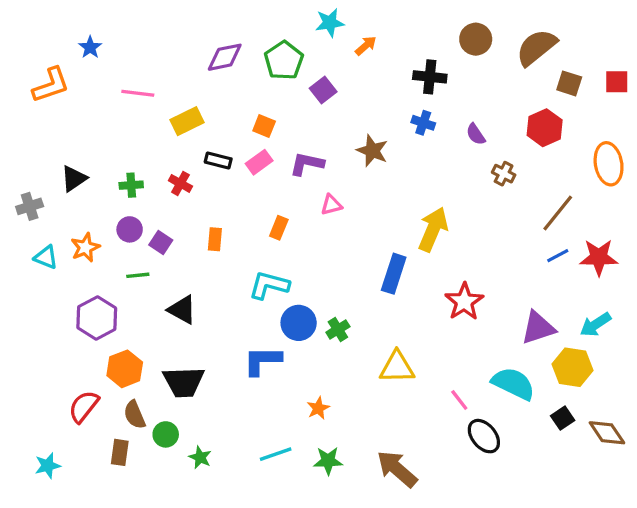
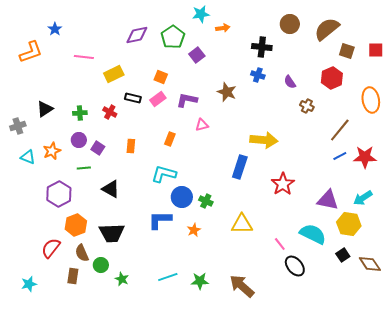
orange arrow: (366, 46) -> (223, 28), turned 32
yellow arrow: (433, 229) -> (264, 140), turned 72
purple triangle: (538, 328) -> (328, 200), turned 30
green cross: (338, 329) -> (206, 201), turned -32
orange star: (318, 408) -> (194, 230), moved

